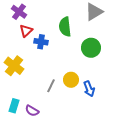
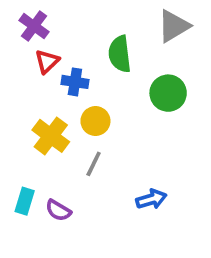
yellow cross: (14, 66) -> (51, 136), moved
yellow circle: (71, 80) -> (95, 121), moved
blue arrow: (89, 89) -> (151, 199), moved, turned -84

